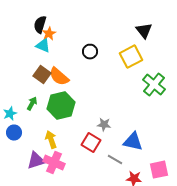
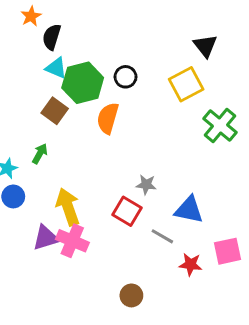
orange star: (49, 34) -> (31, 16), moved
orange semicircle: (59, 77) -> (108, 118), moved, turned 65
green hexagon: (61, 106) -> (83, 83), moved
yellow arrow: (51, 140) -> (68, 207), size x1.4

